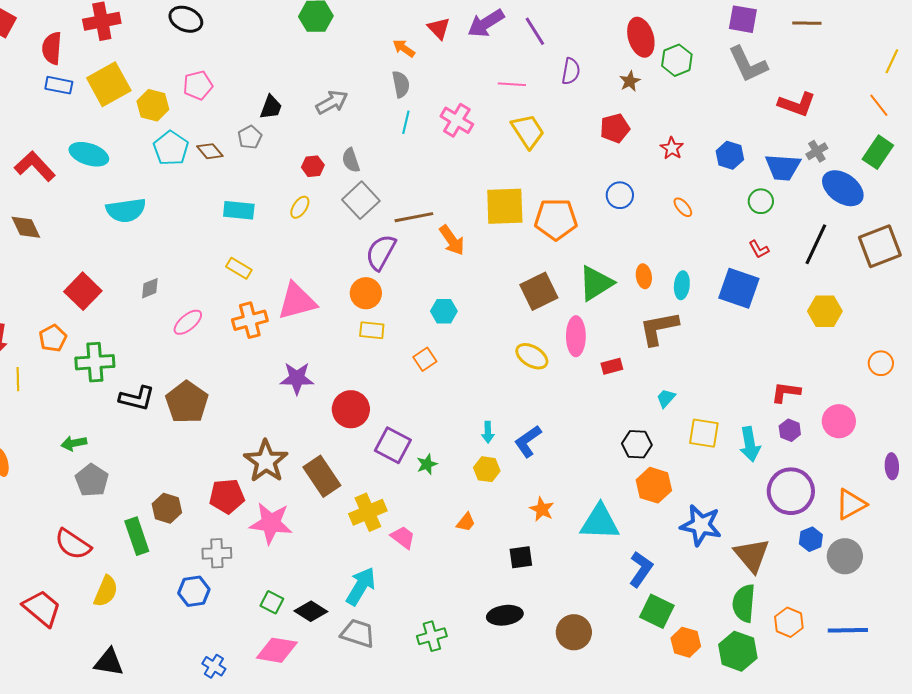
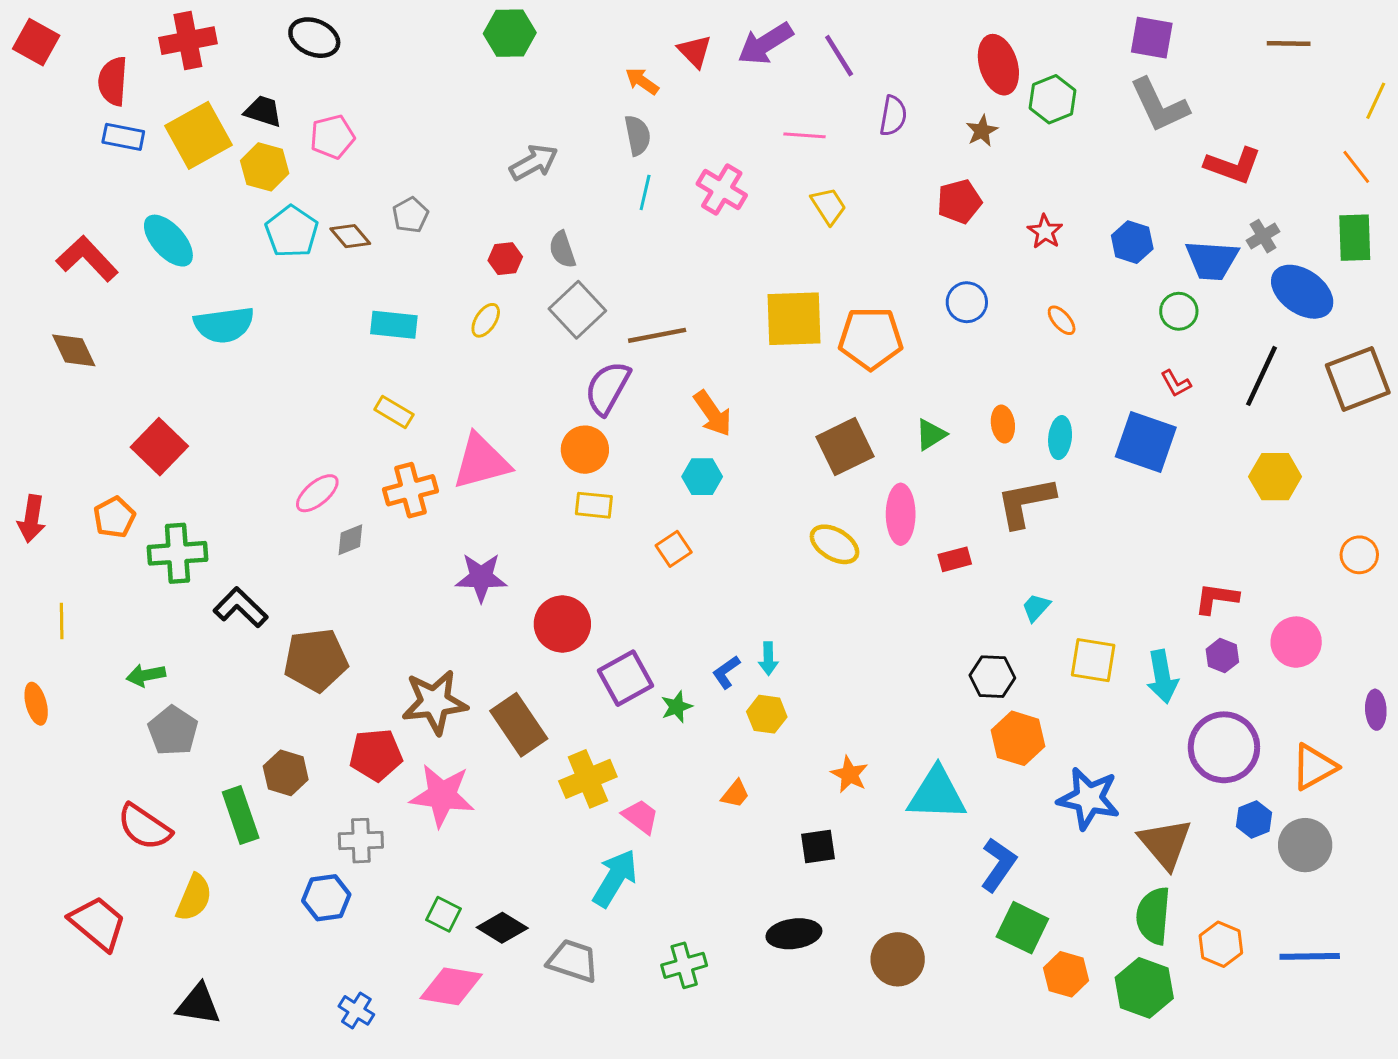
brown line: (807, 23) -> (1289, 44), moved
black trapezoid: (271, 107) -> (263, 111), moved, turned -92
yellow trapezoid: (528, 131) -> (828, 206), size x0.7
green rectangle: (878, 152) -> (1355, 238), turned -36
cyan ellipse: (89, 154) -> (168, 241), turned 30
orange arrow: (452, 240) -> (713, 413), moved
green triangle: (596, 283) -> (931, 435), size x0.6
gray diamond: (150, 288) -> (350, 540), moved
yellow line: (18, 379) -> (62, 621), moved
black L-shape: (137, 398) -> (241, 607), turned -150
brown pentagon: (187, 402) -> (316, 660), moved, turned 30
blue L-shape: (528, 441) -> (726, 672), moved, size x0.7
purple square: (393, 445) -> (626, 678), turned 33
brown star: (266, 461) -> (435, 702), turned 30
cyan arrow: (361, 586) -> (615, 878), moved

